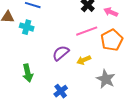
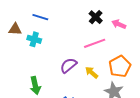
orange pentagon: (112, 40) -> (120, 66), moved
yellow arrow: (84, 60) -> (92, 72), turned 64

